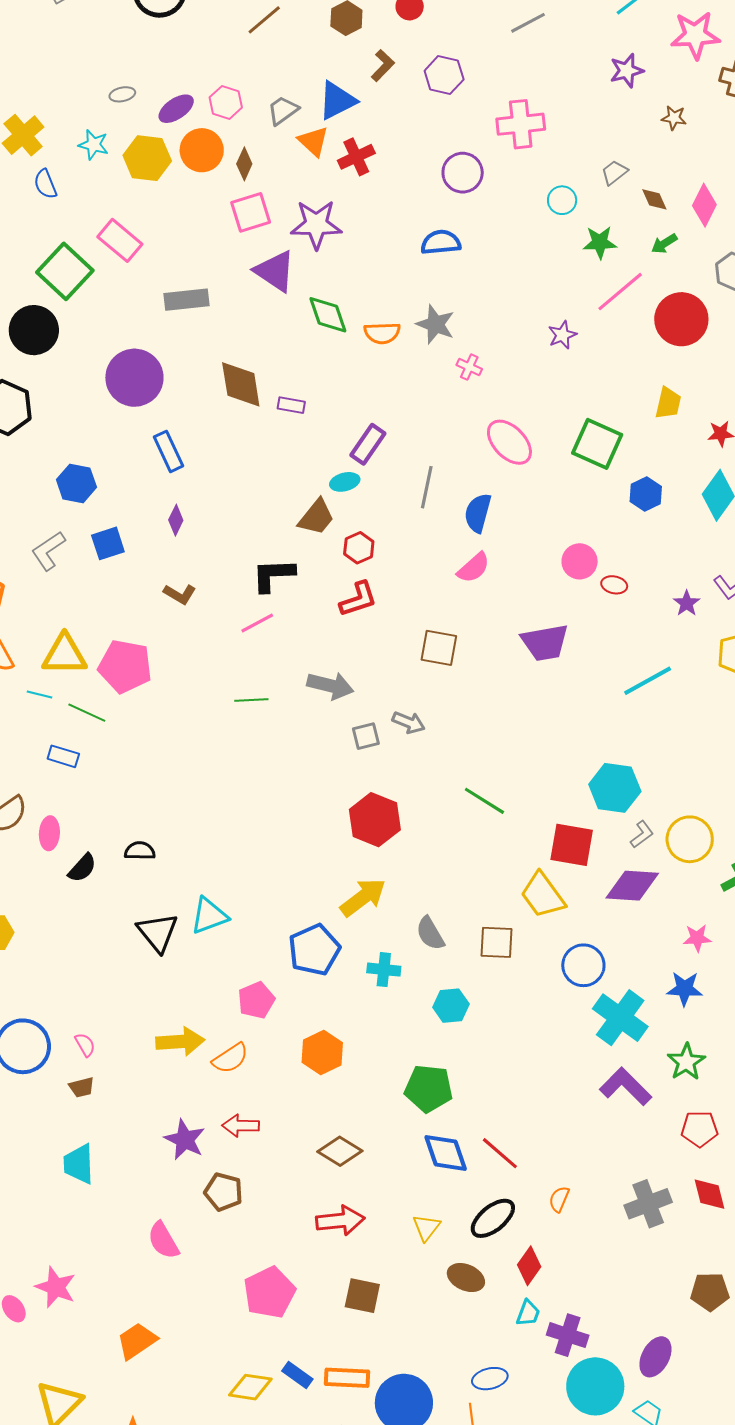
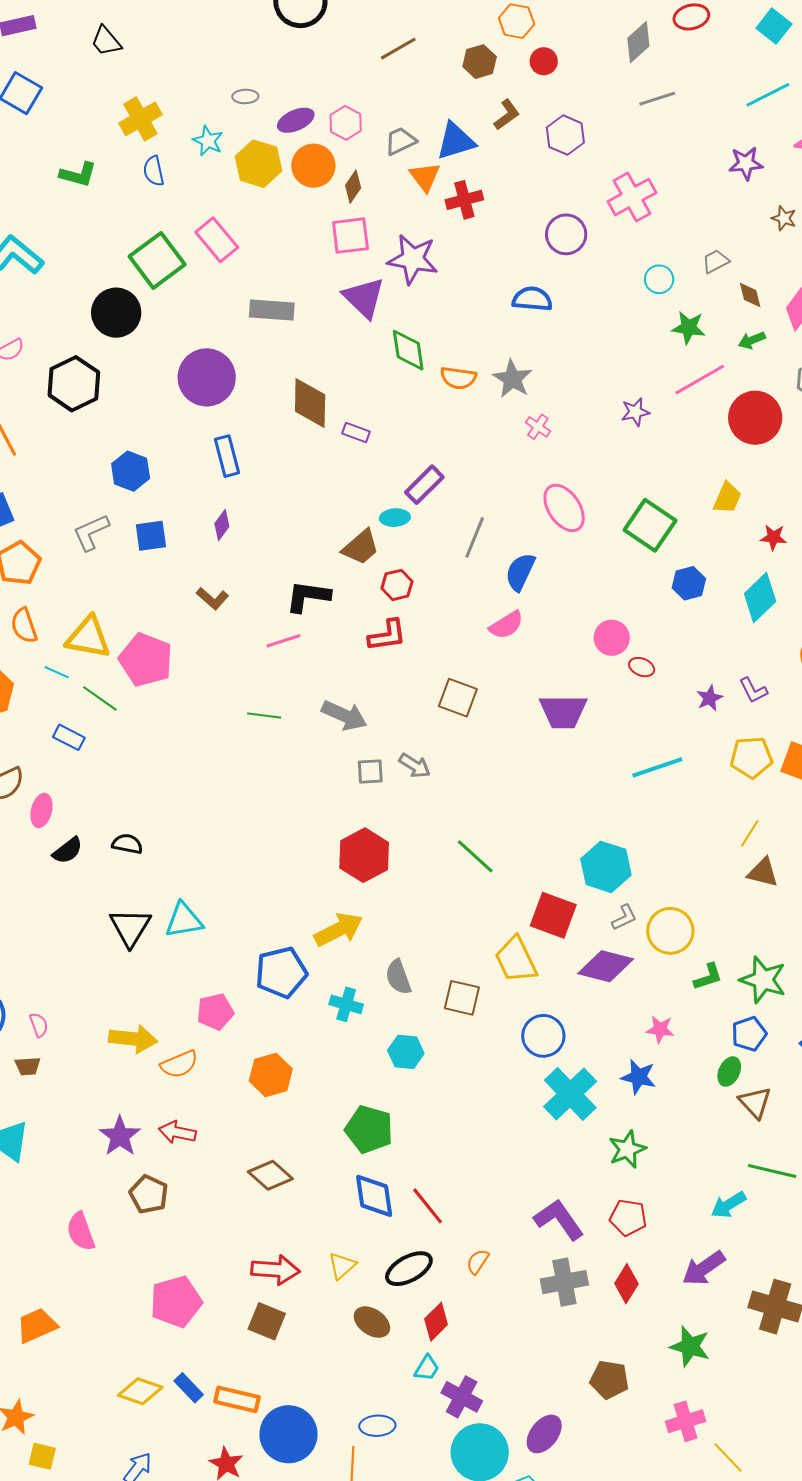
pink cross: (521, 124) -> (632, 197), turned -33
purple L-shape: (626, 1086) -> (559, 1219), moved
red diamond: (709, 1194) -> (626, 1284), turned 36
red arrow: (340, 1221) -> (275, 1270), moved

